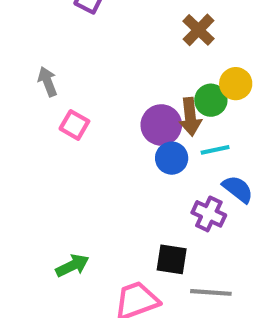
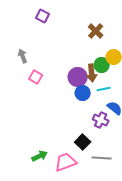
black square: (172, 259) -> (83, 142), turned 35
green arrow: (72, 266) -> (40, 156), moved

